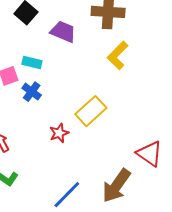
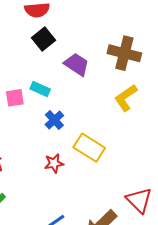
blue cross: (32, 92) -> (54, 120), moved
yellow rectangle: (91, 111) -> (89, 148), turned 64

